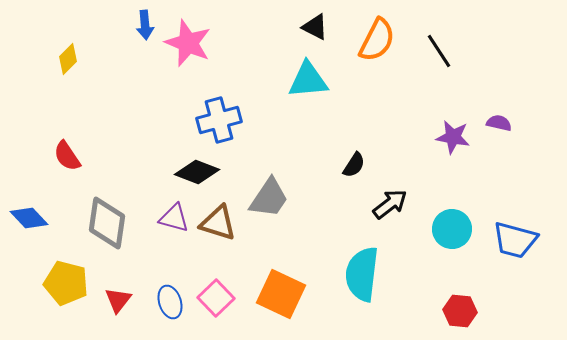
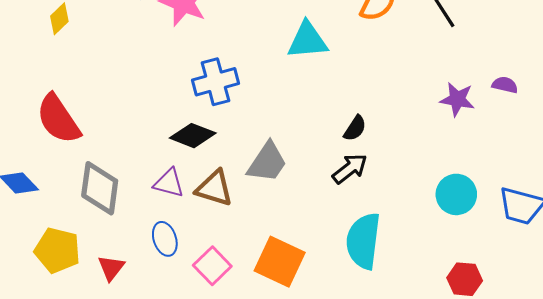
red semicircle: (67, 156) -> (58, 119), size x1.6
black arrow: (390, 204) -> (350, 169), moved
blue ellipse: (170, 302) -> (165, 239), moved

